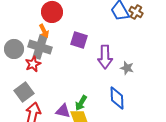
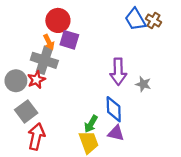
purple square: (79, 40) -> (69, 40), moved
gray circle: (14, 49) -> (16, 81), moved
blue diamond: (117, 98) -> (114, 109), moved
purple triangle: (63, 111) -> (116, 133), moved

